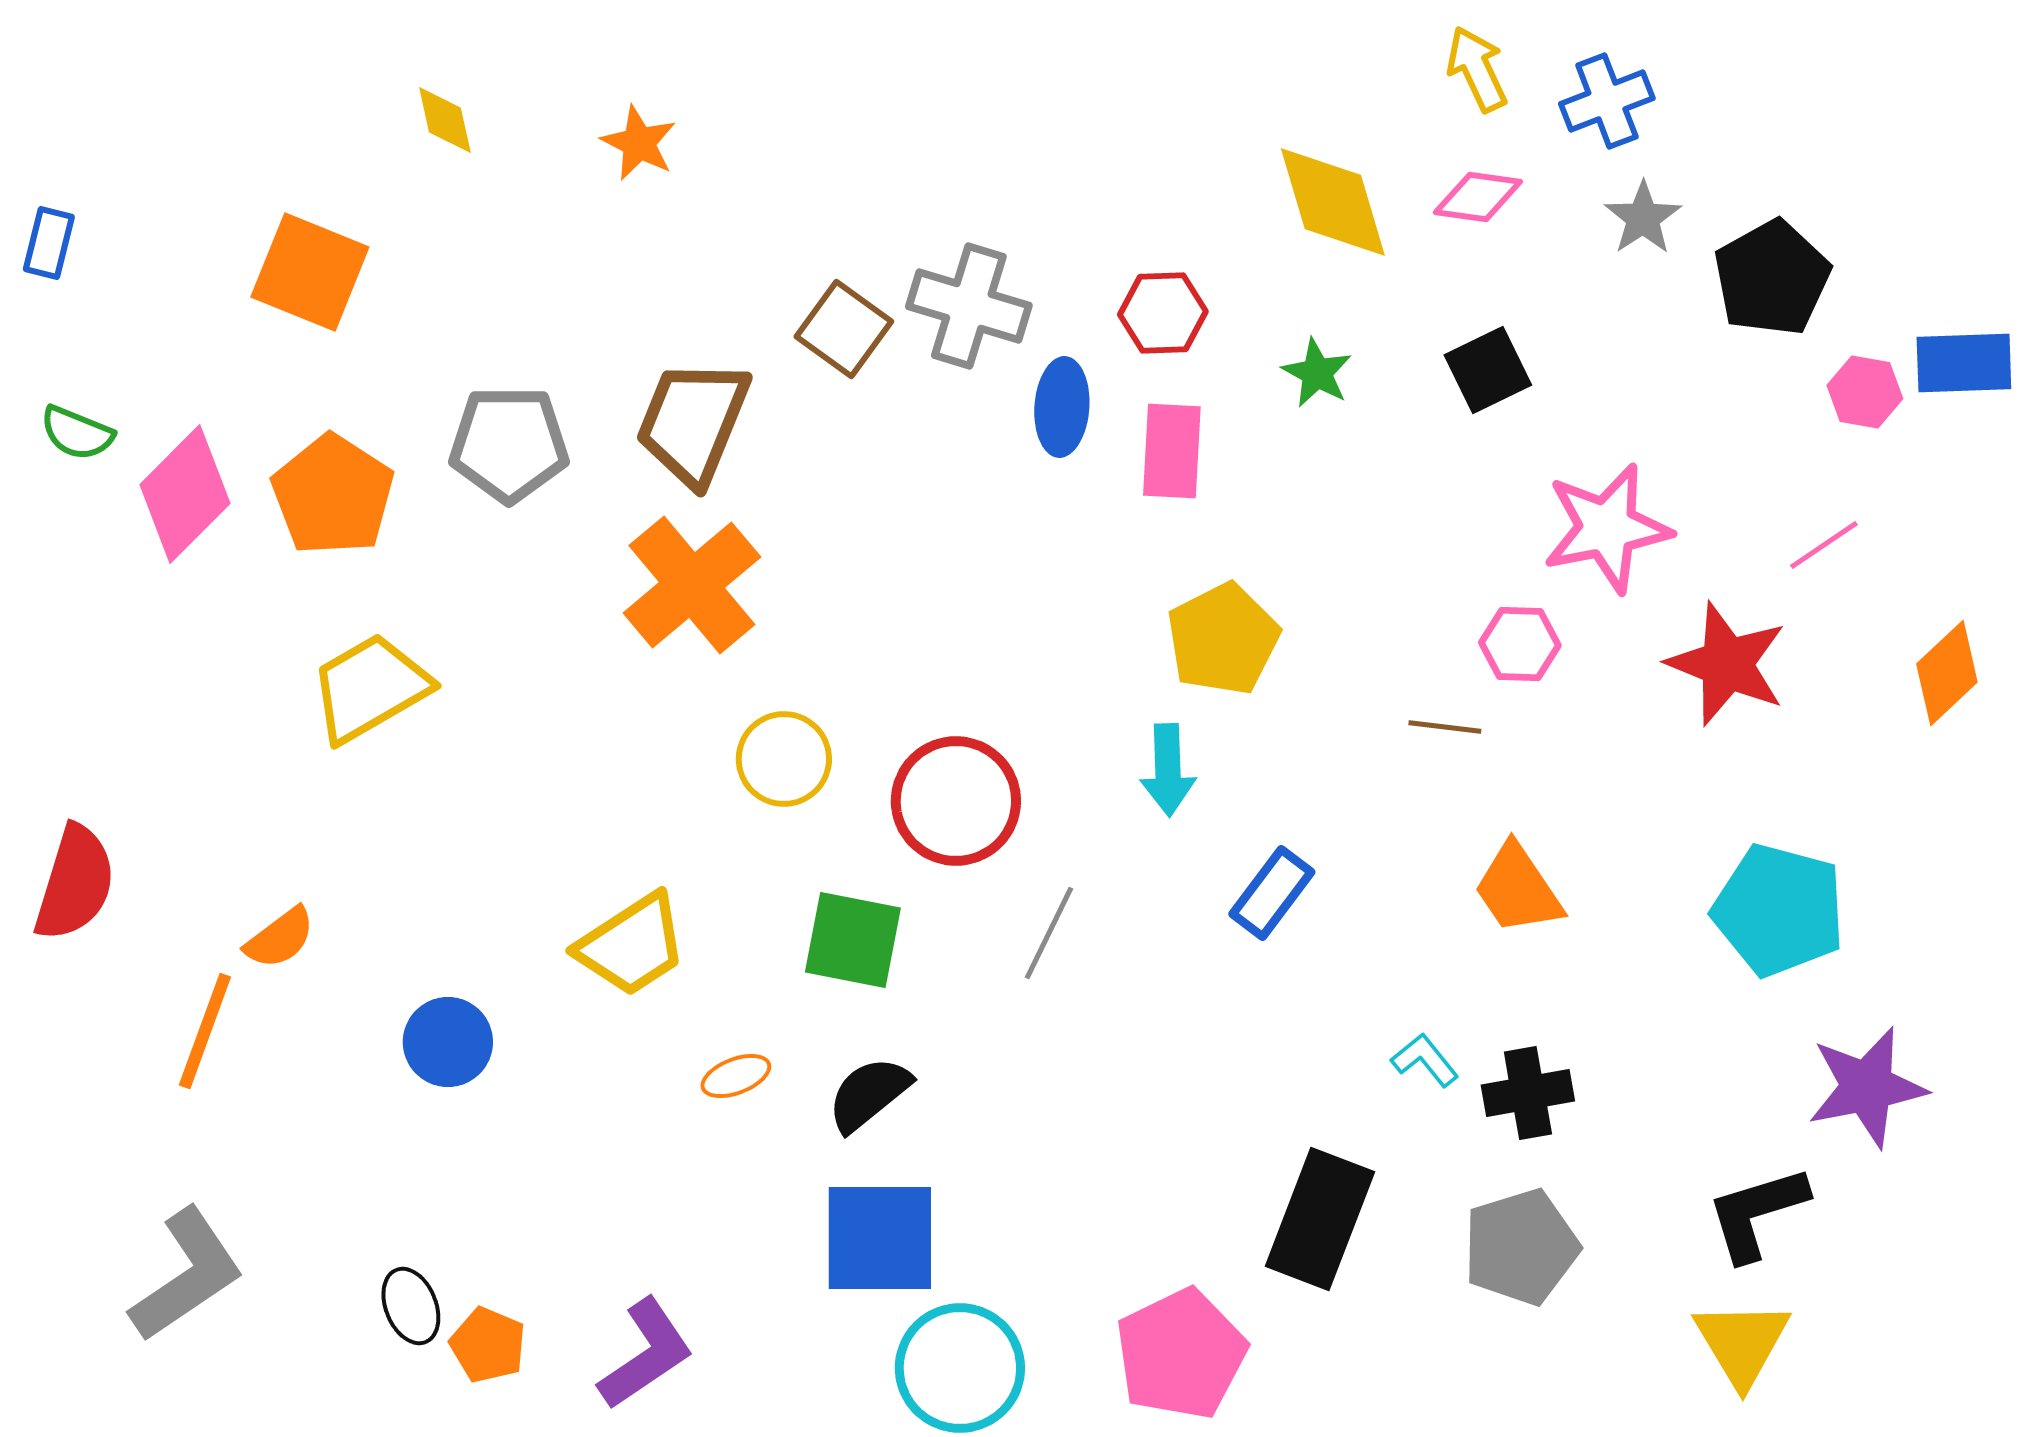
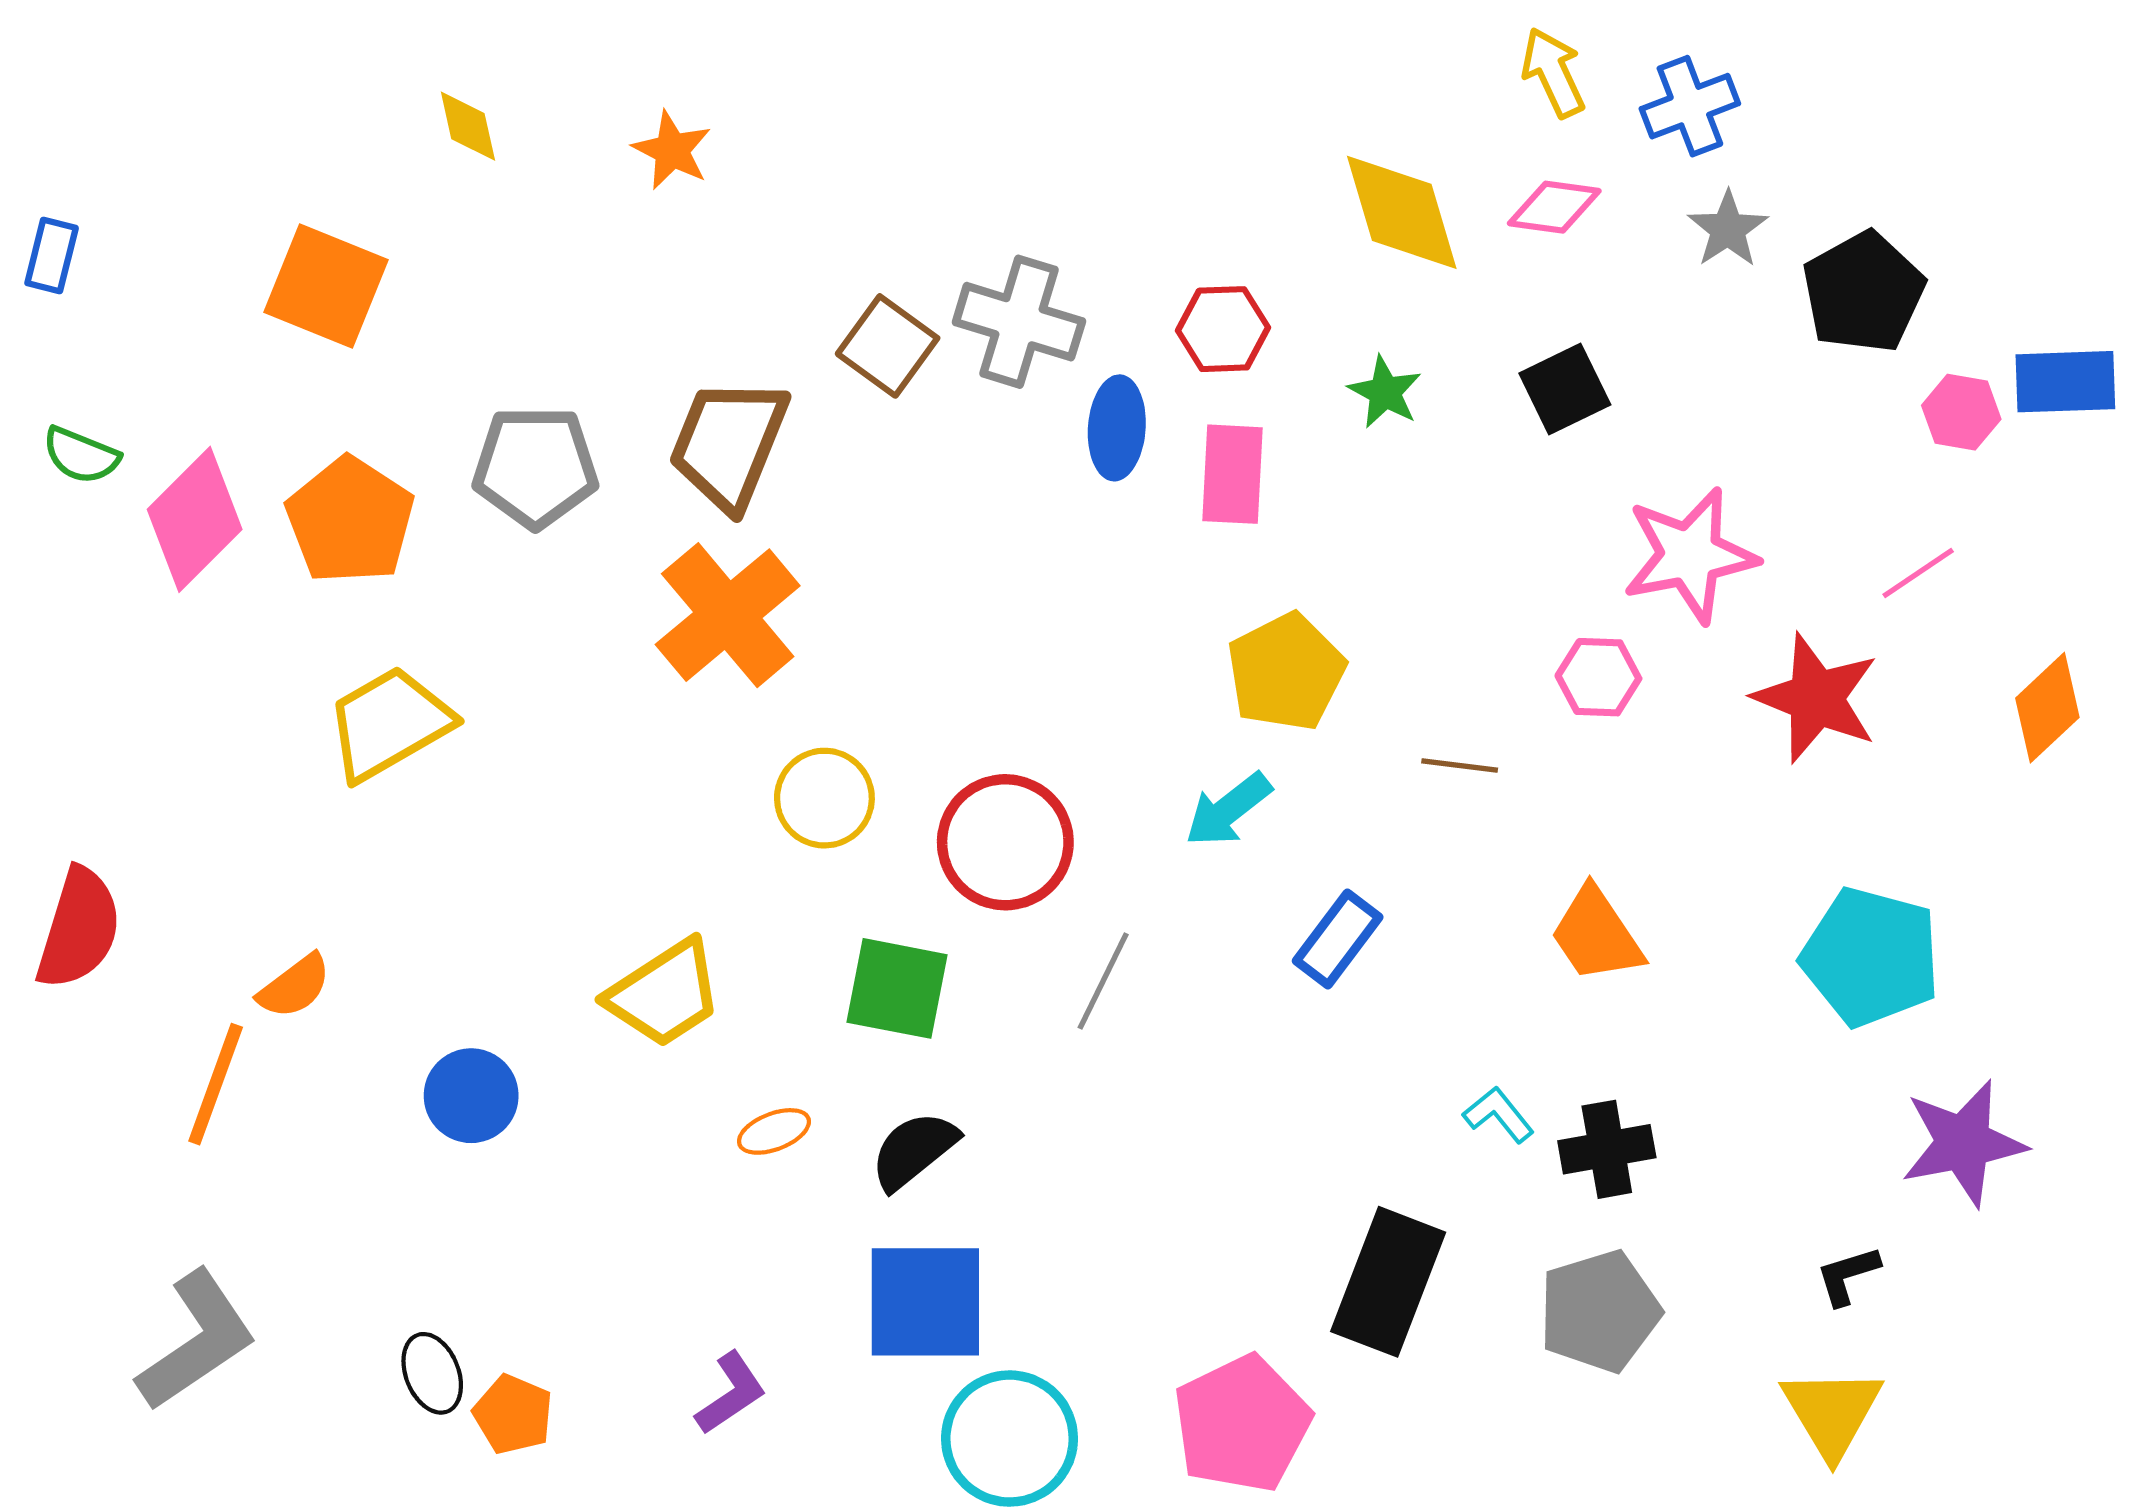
brown line: (1445, 727) -> (1460, 765), moved
cyan arrow: (1168, 770) -> (1228, 810), turned 54
black L-shape: (1757, 1213) -> (1848, 1276), size x0.6
purple L-shape: (646, 1354) -> (731, 1393), moved, size x0.7

